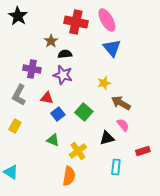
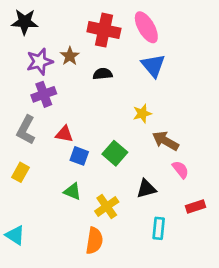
black star: (18, 16) -> (25, 22), turned -30
black semicircle: (65, 54) -> (103, 74), moved
purple cross: (32, 69) -> (44, 94), turned -30
purple star: (63, 75) -> (40, 62), moved, turned -30
blue square: (58, 114) -> (79, 156), turned -32
pink semicircle: (123, 125) -> (181, 170), moved

